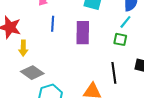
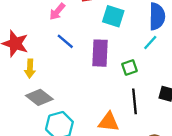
blue line: (53, 24) -> (65, 41), turned -56
green square: (120, 39) -> (130, 67), moved, turned -32

